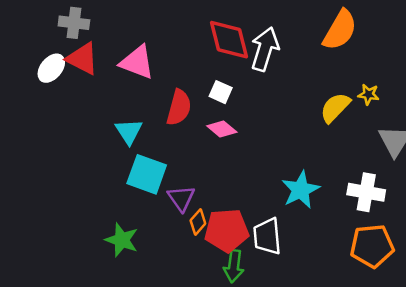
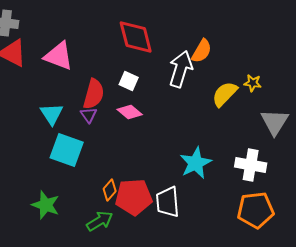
orange semicircle: (340, 30) -> (202, 51), moved, size x0.7
white arrow: (265, 49) -> (181, 69), moved
purple triangle: (181, 198) -> (89, 115), moved, size x0.7
green arrow: (234, 266) -> (100, 221), moved, turned -128

